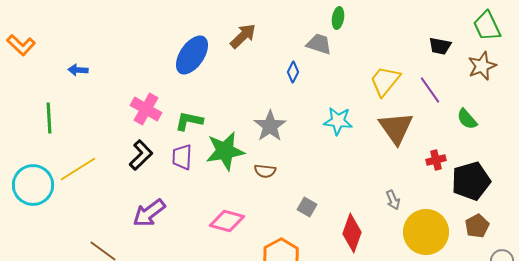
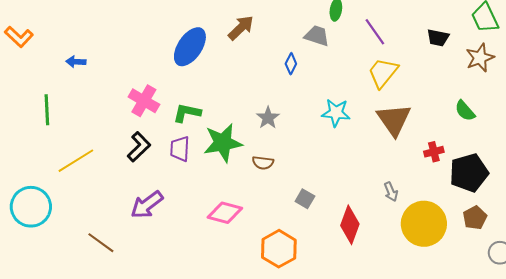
purple line: (430, 90) -> (375, 32), moved
gray star: (270, 126) -> (268, 118), size x0.7
cyan circle: (33, 185) -> (31, 207), moved

